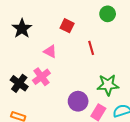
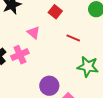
red line: (91, 48) -> (73, 38), turned -64
green star: (108, 85) -> (88, 67), moved

